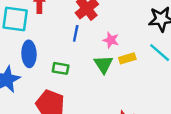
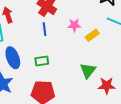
green triangle: (103, 64) -> (88, 71), moved, turned 30

